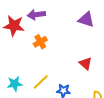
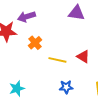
yellow line: (41, 82) -> (57, 60), moved, turned 66

